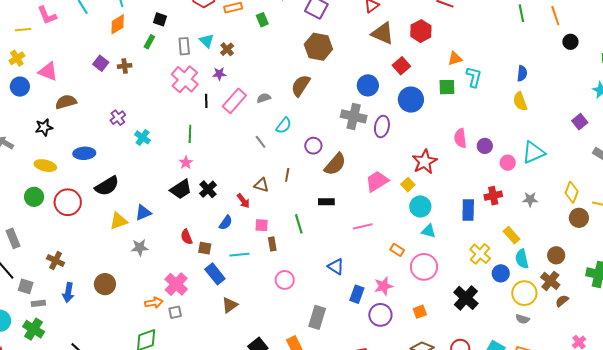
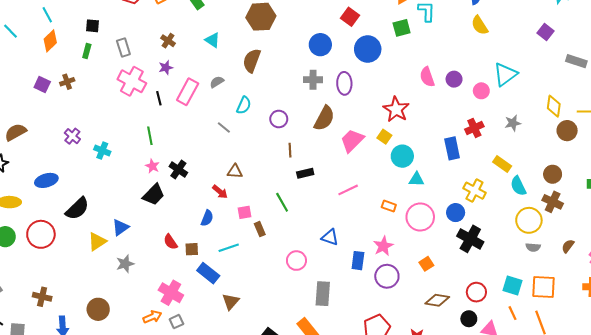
cyan triangle: (207, 41) -> (212, 40), moved
gray cross: (354, 116) -> (313, 80), size x0.7
brown semicircle: (335, 164) -> (324, 118), moved
brown line: (287, 175) -> (290, 150), moved
black cross: (208, 189) -> (178, 170), moved
blue circle: (501, 273) -> (456, 213), moved
pink circle: (285, 280) -> (296, 261), moved
brown semicircle: (562, 301) -> (568, 246), moved

